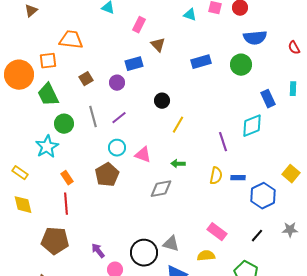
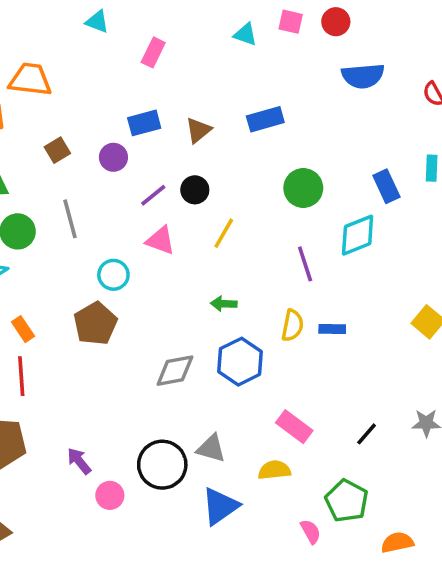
brown triangle: (158, 45) -> (198, 130), moved, turned 35
green circle: (241, 65) -> (303, 188), moved
purple line: (119, 118) -> (153, 195), moved
pink triangle: (143, 155) -> (160, 240), moved
gray diamond: (161, 189) -> (175, 371), moved
blue hexagon: (263, 196) -> (240, 362), moved

